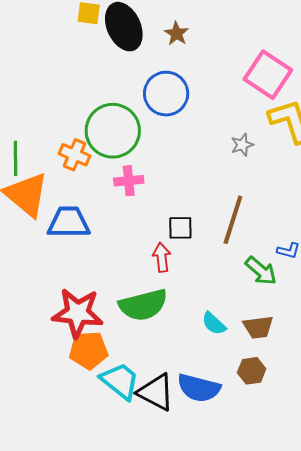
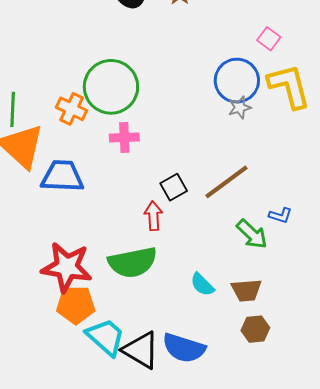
pink square: (268, 75) -> (269, 39), size x0.5
blue circle: (166, 94) -> (237, 81), moved
brown line: (233, 220) -> (227, 182), turned 33
black square: (180, 228) -> (174, 187), turned -32
brown hexagon: (252, 371) -> (255, 329), moved

